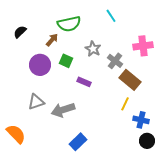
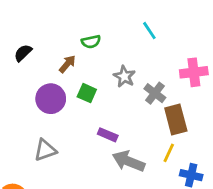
green semicircle: (69, 24) -> (91, 42), size x0.6
brown rectangle: (130, 80) -> (176, 120), turned 35
purple rectangle: (84, 82) -> (108, 135), moved
gray arrow: (63, 110) -> (129, 161), moved, turned 40

